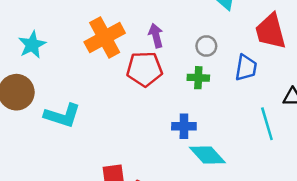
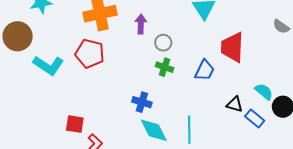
gray circle: (206, 46) -> (163, 43), moved
red pentagon: (144, 69) -> (90, 54), moved
cyan line: (267, 124) -> (189, 130), moved

